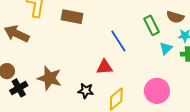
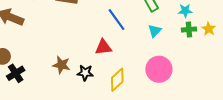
cyan triangle: (166, 48) -> (155, 31), moved
brown star: (50, 78) -> (61, 65), moved, size x0.7

